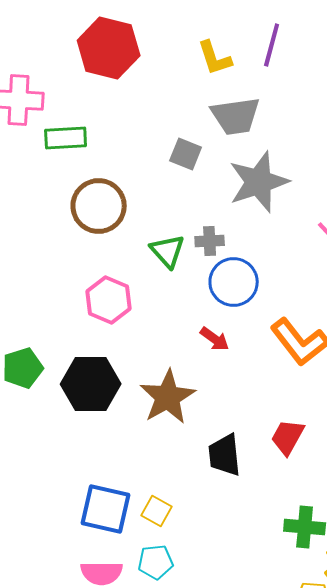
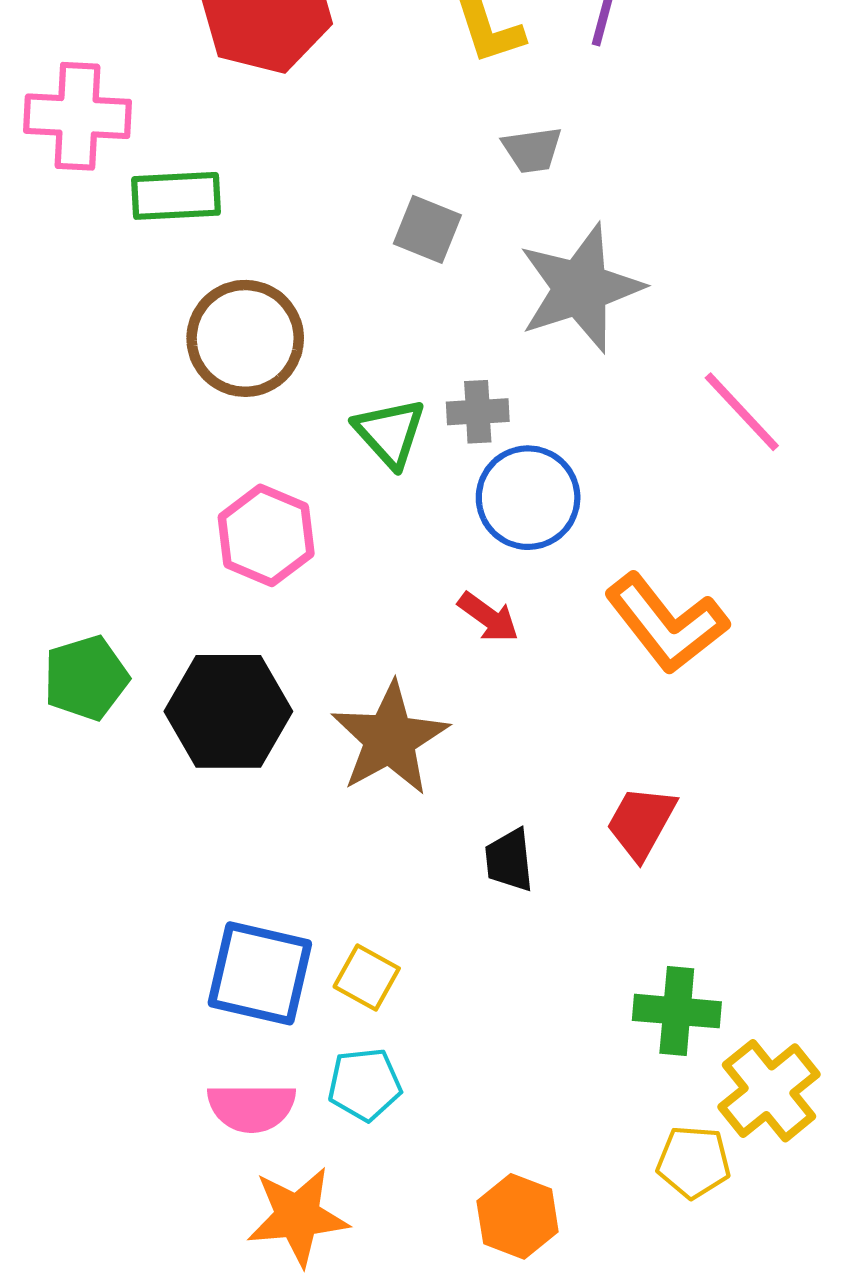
gray trapezoid: (236, 116) -> (532, 150), size x0.6
black trapezoid: (225, 455) -> (509, 860), size x0.7

